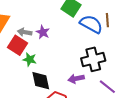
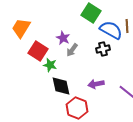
gray arrow: (25, 32) -> (72, 50), moved, turned -64
black cross: (93, 59) -> (103, 49), moved, size x0.6

